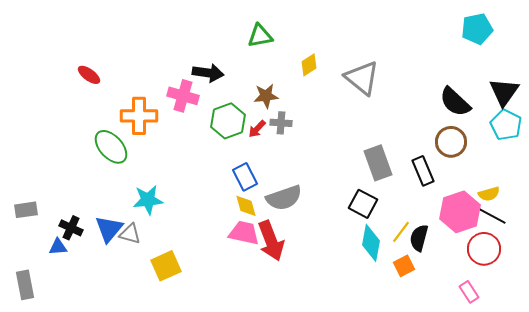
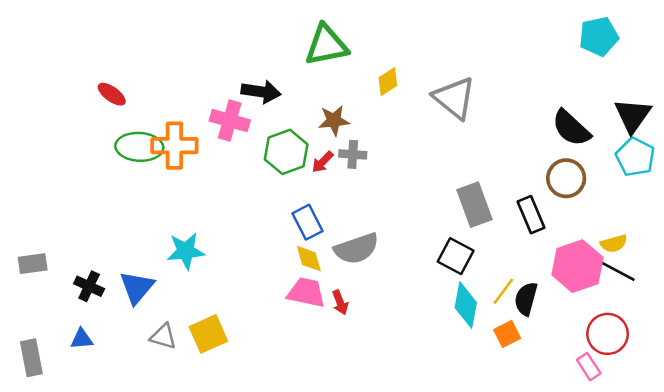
green triangle: (260, 36) -> (326, 45), size x1.4
green ellipse: (111, 147) -> (139, 147), moved, turned -45
gray triangle: (130, 234) -> (163, 336), moved
red arrow: (271, 241) -> (340, 303), size x0.5
blue triangle: (58, 247) -> (82, 339), moved
red circle: (484, 249) -> (608, 334), moved

